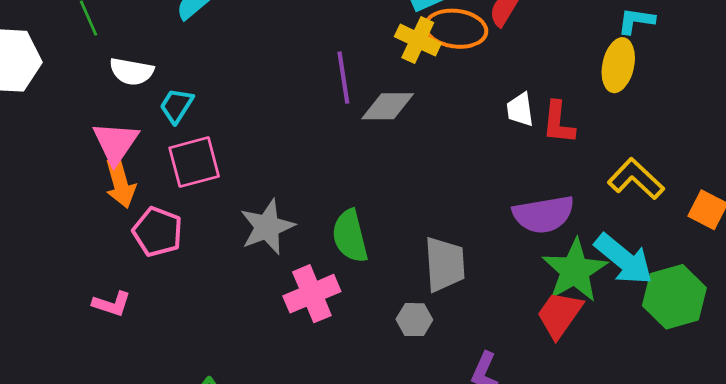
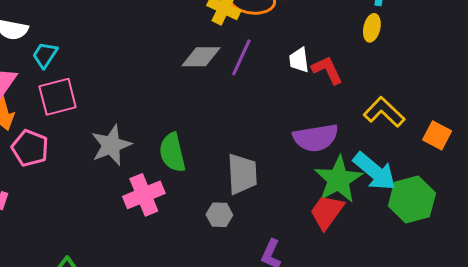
yellow ellipse: (618, 65) -> (372, 28), size x0.7
purple line: (343, 78) -> (241, 57), moved, turned 33
red L-shape: (558, 123) -> (327, 70), turned 148

